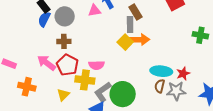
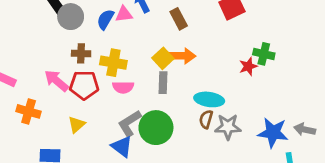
gray circle: (65, 16) -> (71, 17), moved
blue semicircle: (44, 19) -> (105, 19), moved
gray rectangle: (130, 24) -> (163, 83), moved
red pentagon: (67, 65) -> (84, 85), turned -30
red star: (183, 74) -> (248, 66), moved
yellow cross: (85, 80) -> (113, 63), moved

